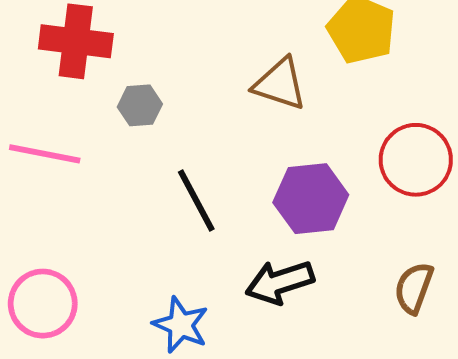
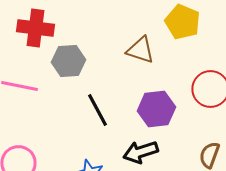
gray hexagon: (140, 105) -> (68, 61), size x1.5

